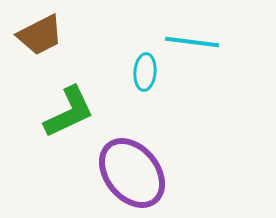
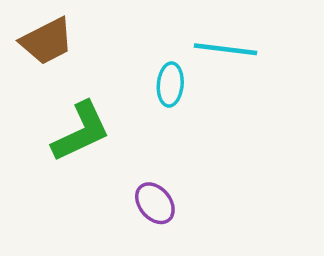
purple ellipse: (132, 173) -> (155, 203), size x0.5

